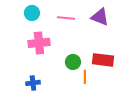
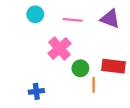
pink cross: (39, 43) -> (59, 48), moved, turned -35

